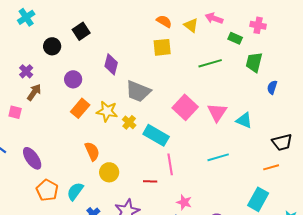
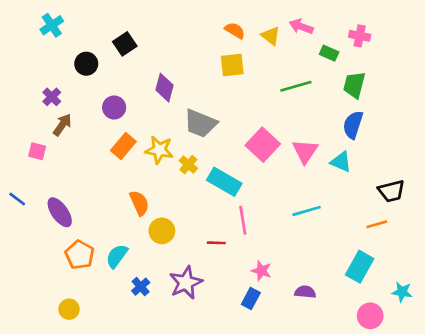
blue semicircle: (272, 87) -> (353, 125), moved, size x1.5

